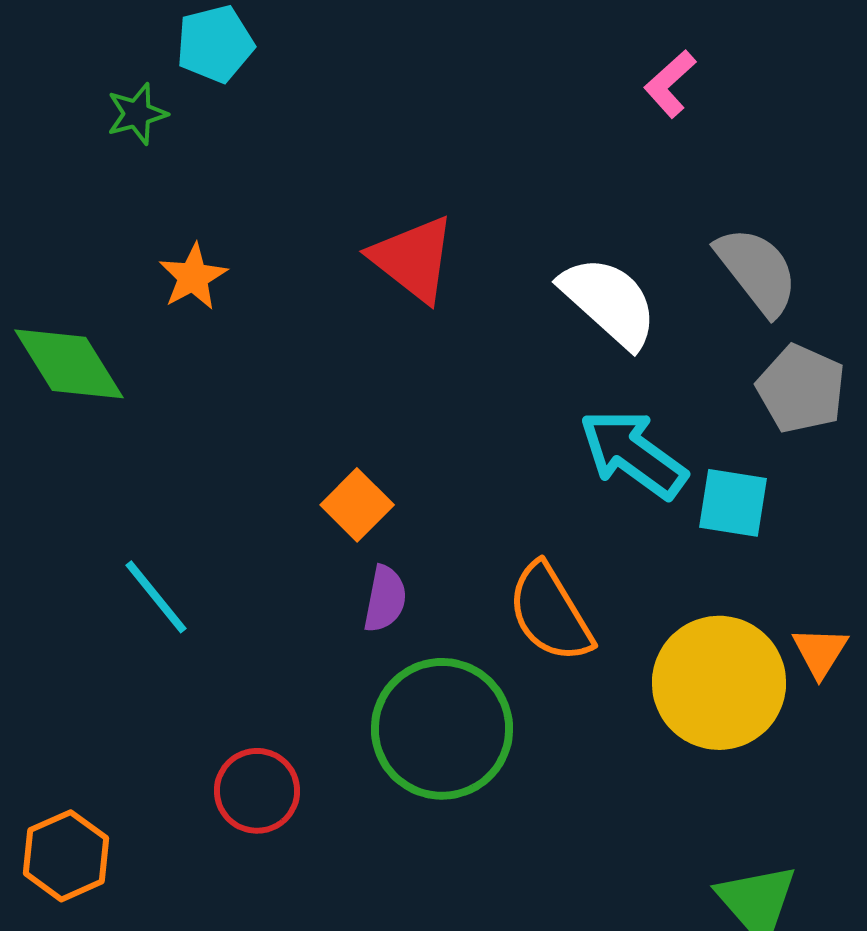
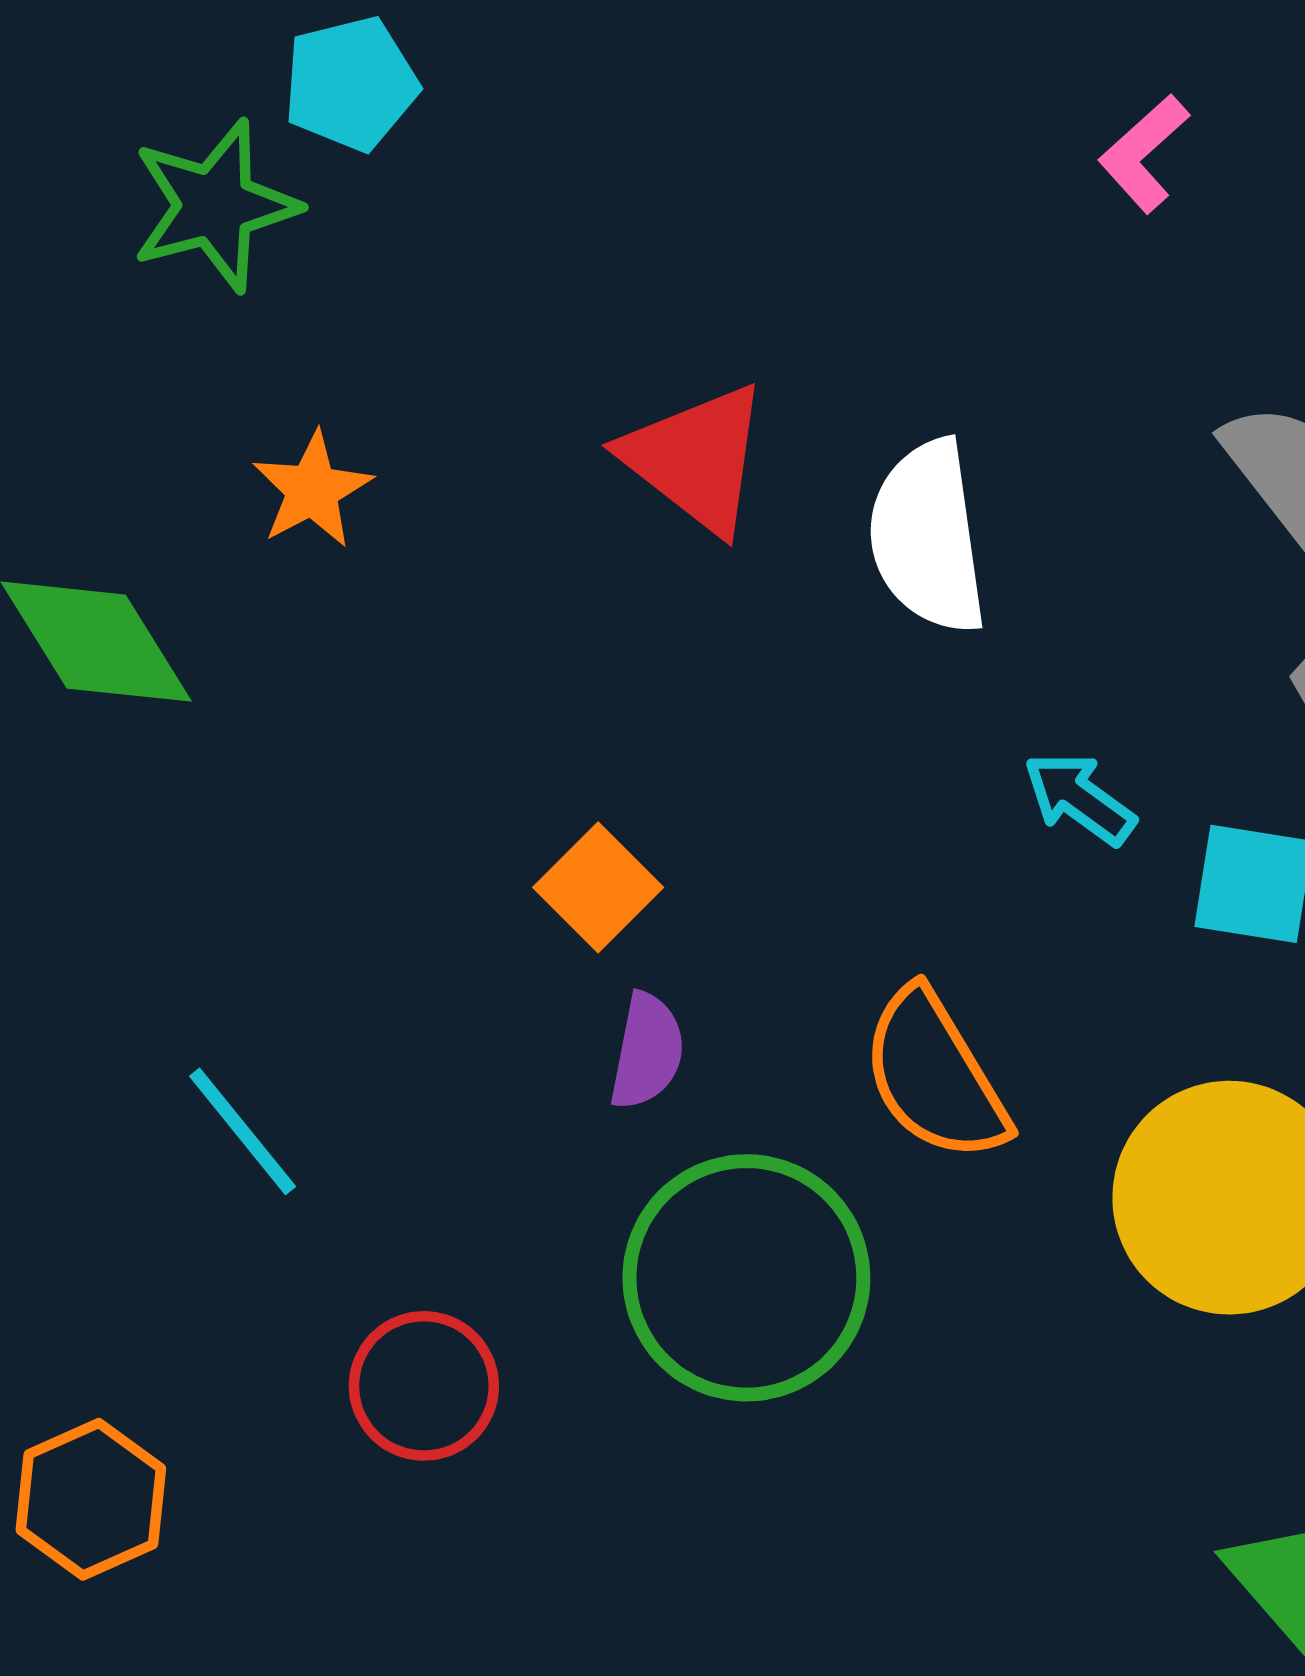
green star: (137, 114) -> (215, 206), size x1.6
white semicircle: (609, 302) -> (928, 537), moved, turned -140
cyan arrow: (633, 454) -> (1079, 798), size x0.6
cyan line: (156, 597) -> (243, 1131), moved

